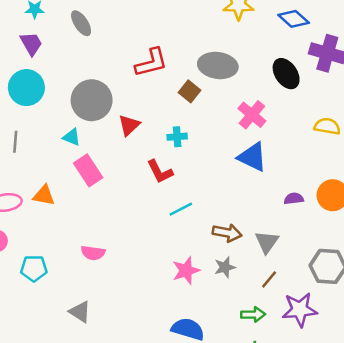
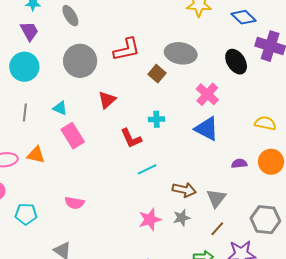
gray circle: (92, 100) -> (80, 61), moved
yellow semicircle: (327, 126) -> (265, 123), moved
cyan cross: (177, 137) -> (156, 119), moved
gray line: (15, 142) -> (25, 112), moved

